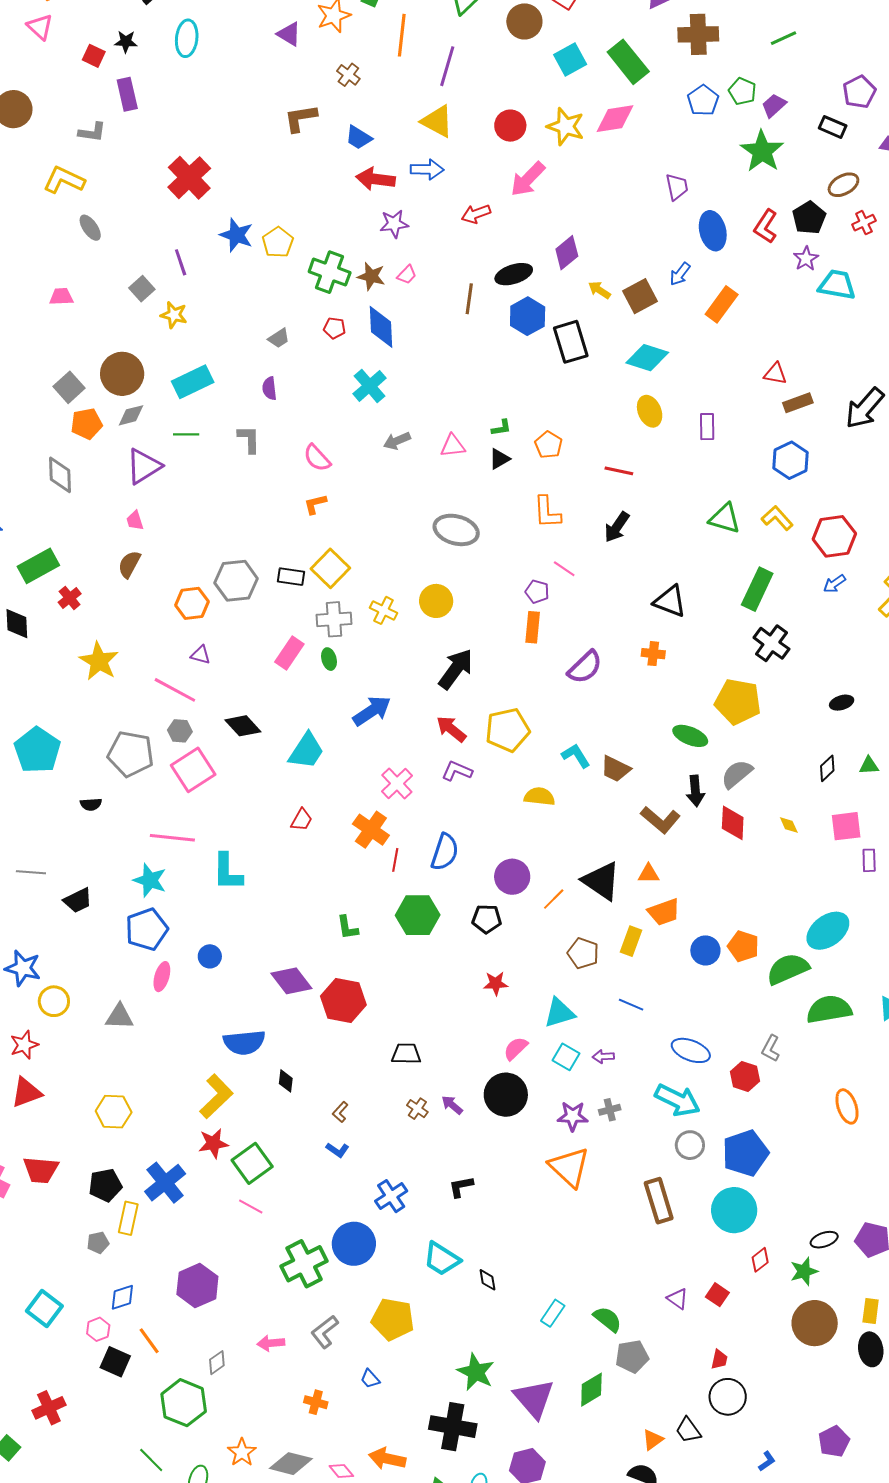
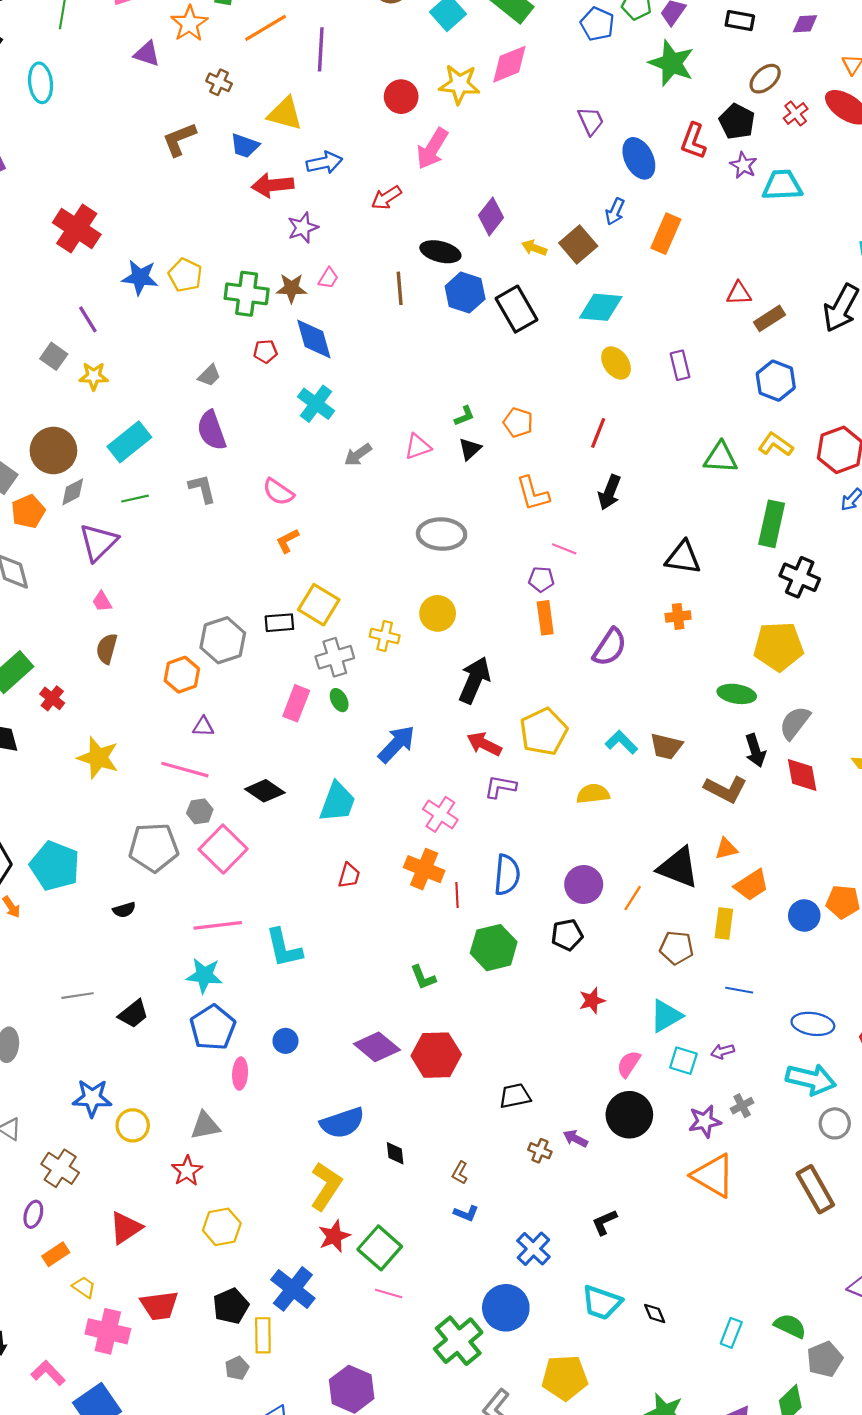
orange line: (402, 35) -> (266, 28), turned 66
yellow triangle: (437, 121) -> (285, 114), moved
black ellipse: (514, 274) -> (440, 252), turned 45
purple semicircle: (269, 388) -> (212, 430), size x1.6
red line: (619, 471) -> (598, 433), turned -68
red star: (24, 1045) -> (187, 1171), moved

